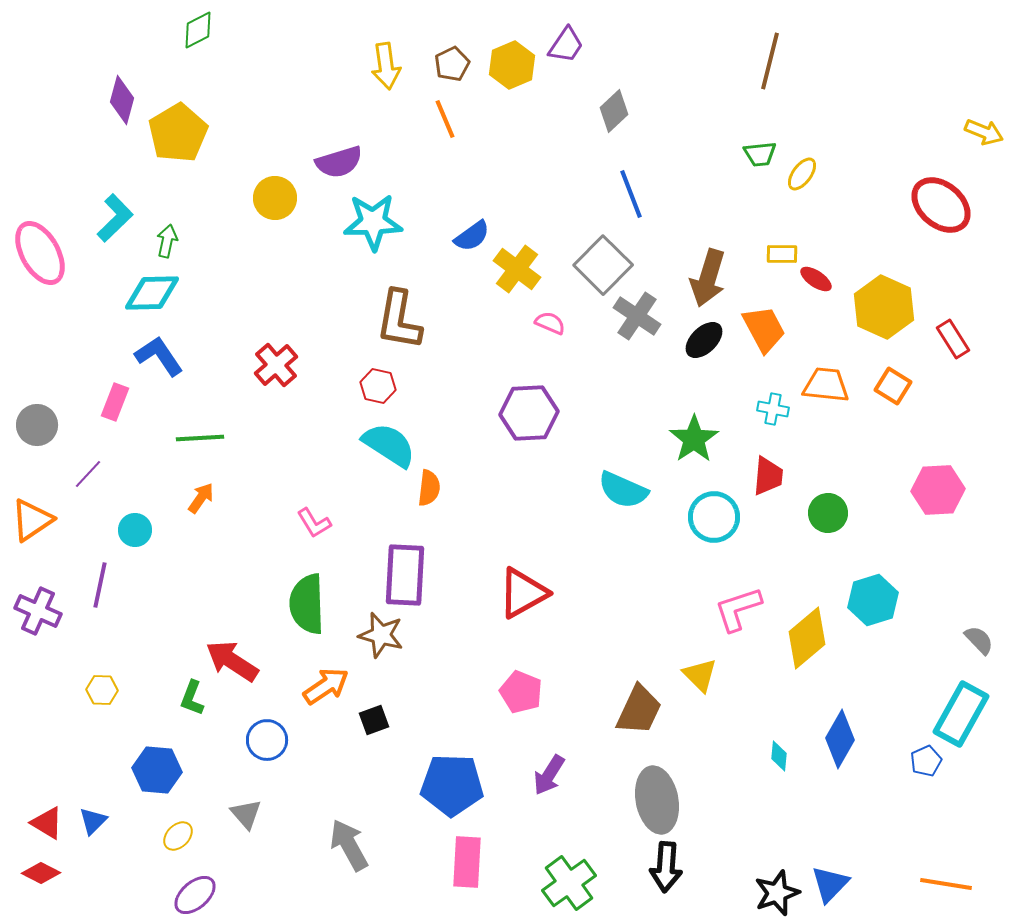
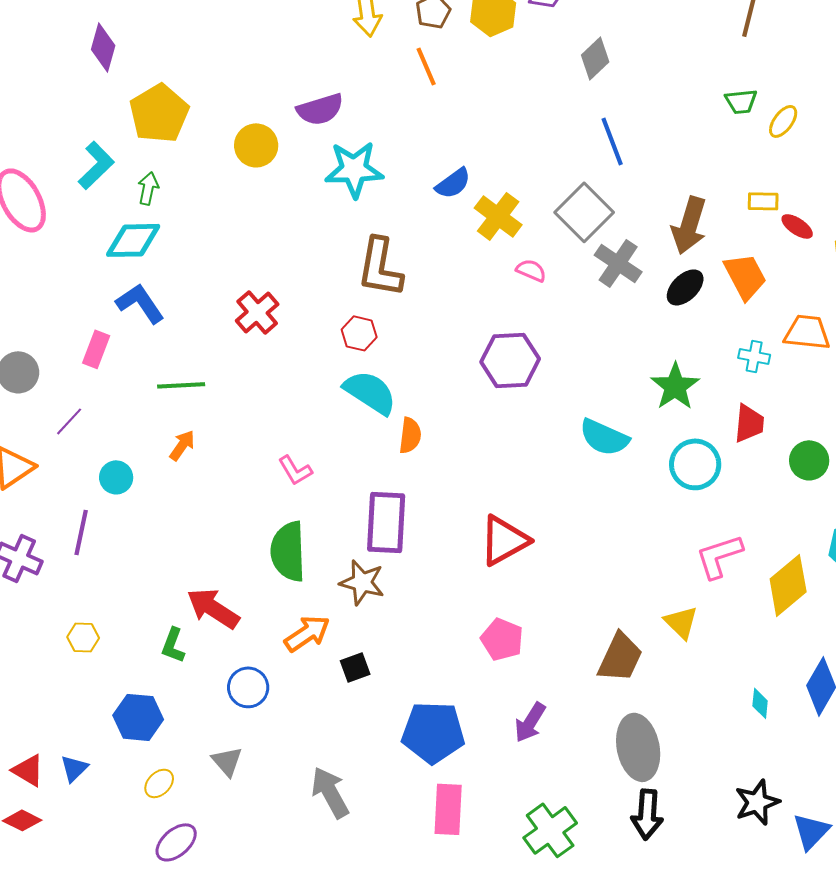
yellow pentagon: (178, 133) -> (159, 113), moved
black star: (777, 893) -> (757, 802), moved

